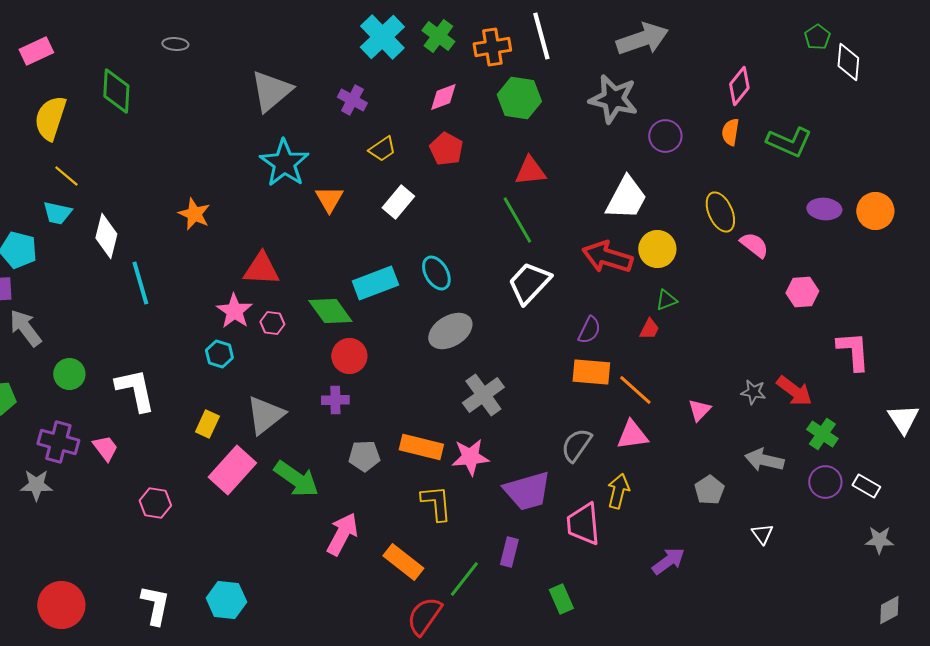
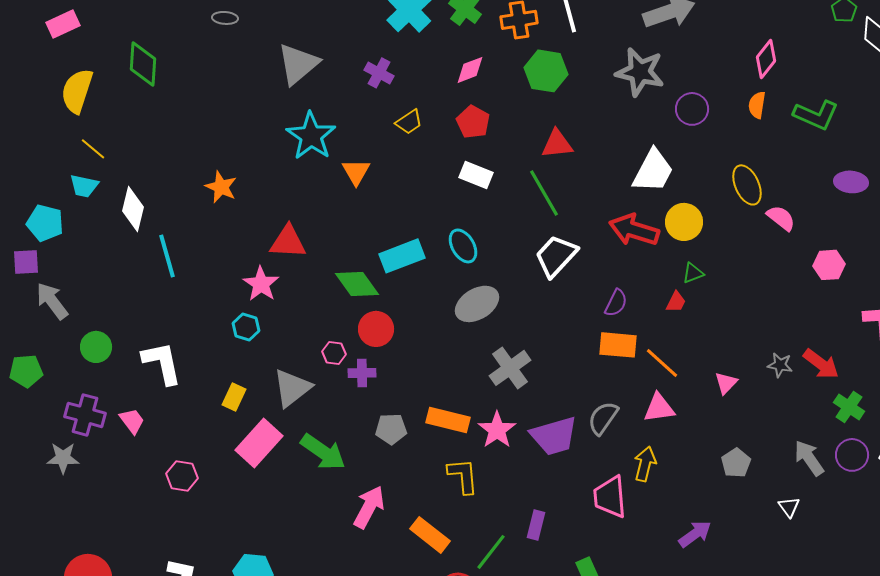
gray ellipse: (175, 44) -> (225, 18), moved
white rectangle: (398, 202) -> (476, 175), moved, turned 72
pink hexagon: (272, 323) -> (334, 353), moved
pink star: (470, 457) -> (497, 430), turned -30
gray arrow: (764, 460) -> (809, 458), moved, turned 42
purple trapezoid: (527, 491) -> (554, 436), moved

